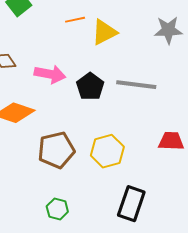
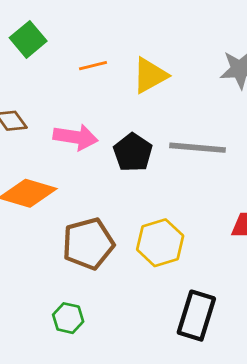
orange line: (75, 20) -> (93, 66), moved
green hexagon: (57, 209) -> (68, 318), moved

